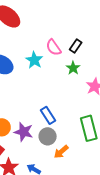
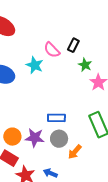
green star: (73, 68) -> (85, 65), moved
blue rectangle: (48, 115) -> (56, 118), turned -48

